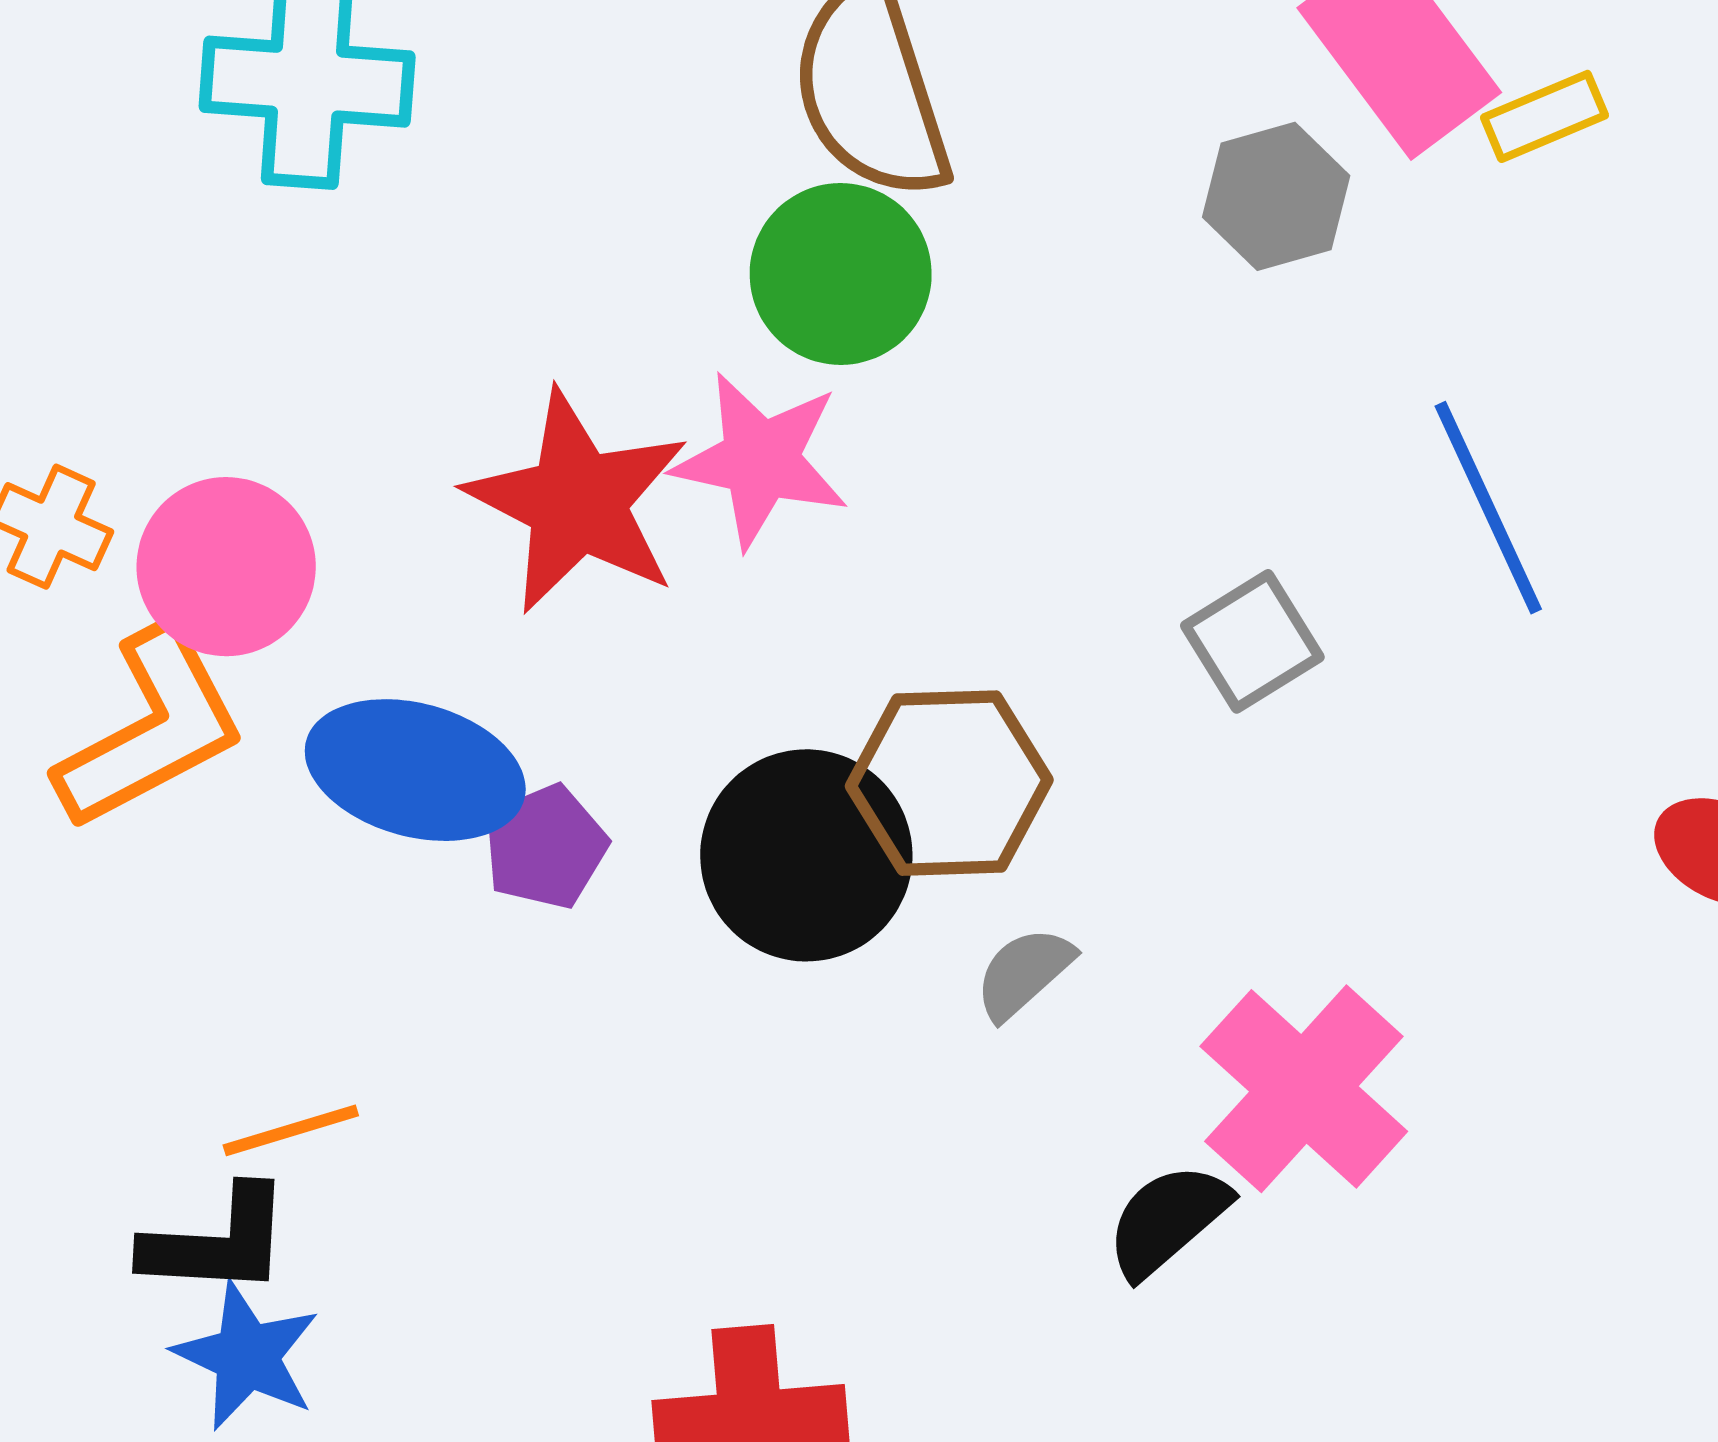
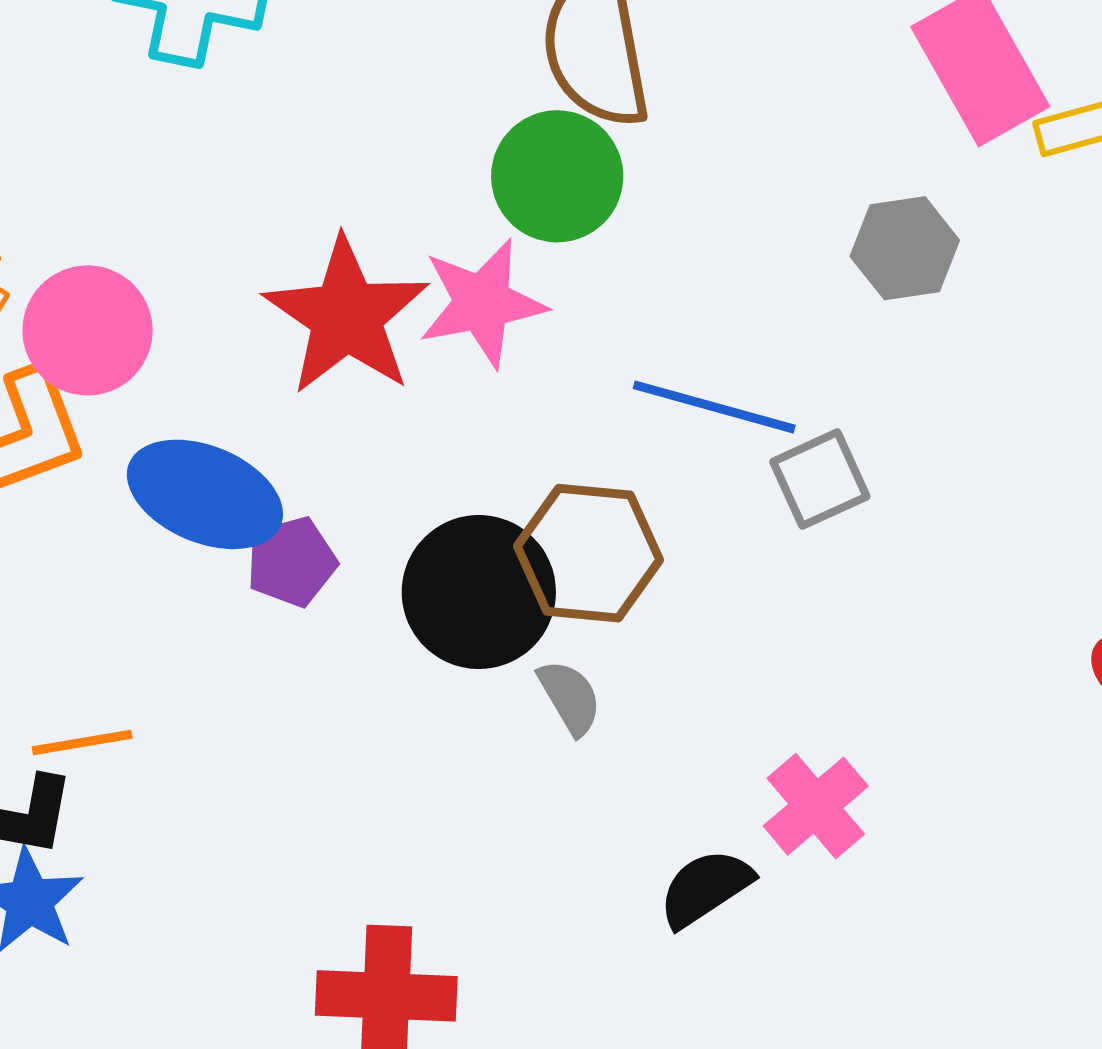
gray hexagon: (1276, 196) -> (905, 248), moved
pink star: (760, 460) -> (482, 303), turned -30
blue line: (1488, 508) -> (714, 407), moved, turned -57
gray semicircle: (1024, 973) -> (570, 697), moved, turned 94
pink cross: (1304, 1089) -> (816, 806), size x0.7

